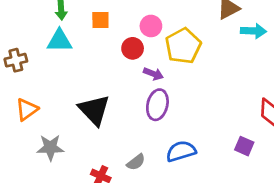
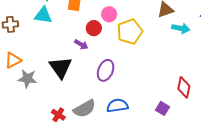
purple arrow: (153, 74) -> (81, 44), moved
gray star: (50, 148) -> (27, 79), moved
gray semicircle: (136, 162) -> (85, 109), size x1.6

